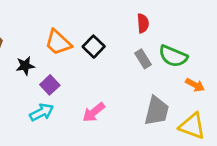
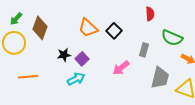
gray rectangle: (143, 59) -> (144, 50), moved, turned 48
black star: (25, 66) -> (64, 55), moved
pink arrow: (94, 112) -> (121, 68), moved

